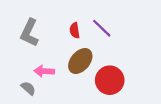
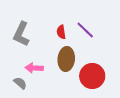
brown ellipse: (80, 61) -> (66, 59), turned -35

